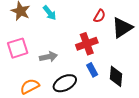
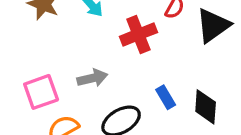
red cross: (87, 44) -> (138, 34), moved
pink square: (18, 48) -> (41, 92), moved

